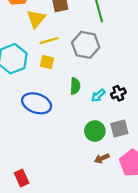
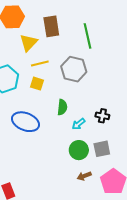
black cross: (118, 93) -> (102, 116), turned 32
cyan arrow: (98, 95) -> (79, 124), moved

